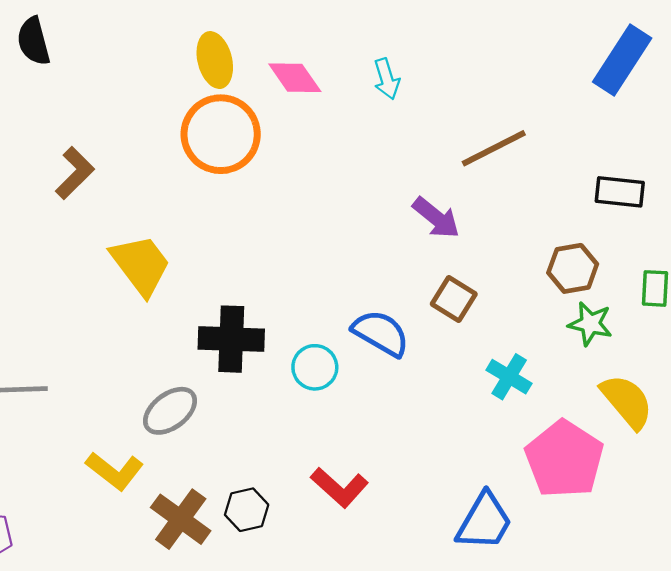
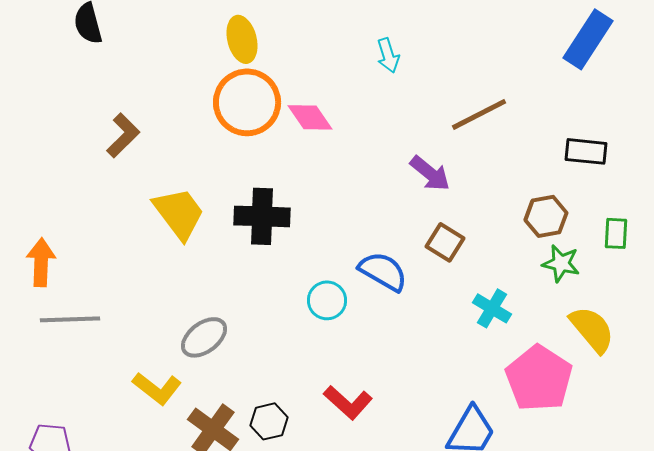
pink diamond: (295, 78) -> (310, 117), moved
black cross: (231, 339) -> (262, 216), moved

